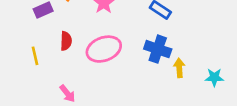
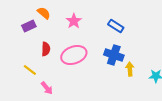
yellow line: (35, 56) -> (30, 70), moved, turned -40

